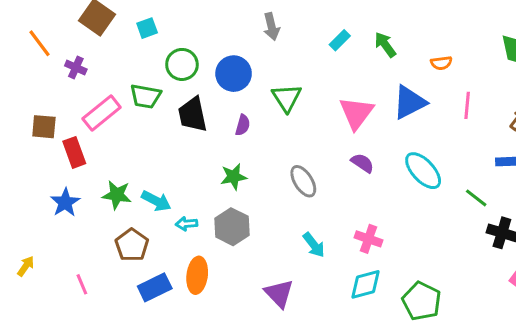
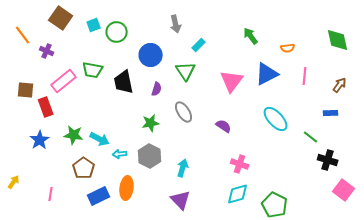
cyan rectangle: (340, 40) -> (199, 45), moved
green circle: (182, 64) -> (117, 32), moved
purple semicircle: (362, 163) -> (224, 126), moved
gray ellipse: (303, 181) -> (184, 112), moved
cyan arrow: (314, 245) -> (183, 168), moved, turned -126
pink line: (82, 284) -> (51, 194), turned 32

